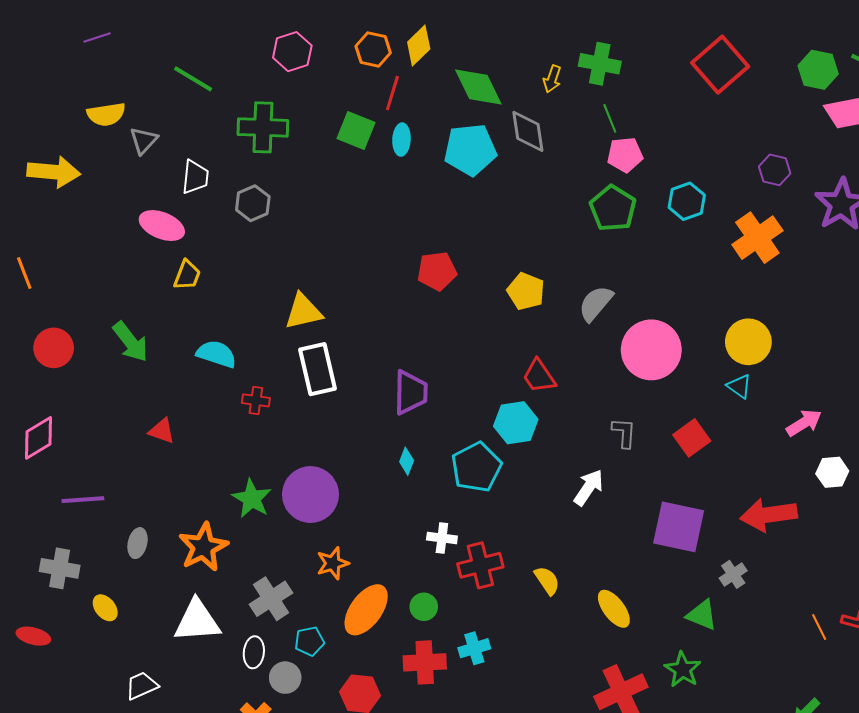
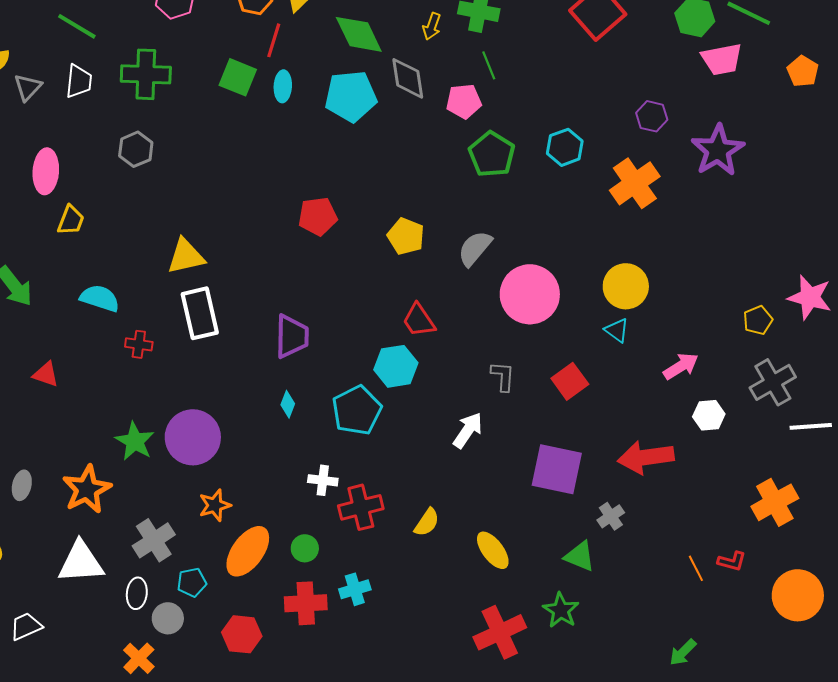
pink pentagon: (625, 155) -> (464, 101), moved
white trapezoid: (195, 177) -> (79, 81), moved
pink ellipse: (162, 226) -> (46, 171), turned 72
yellow semicircle: (547, 580) -> (427, 522), turned 68

